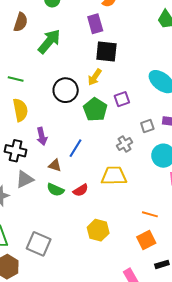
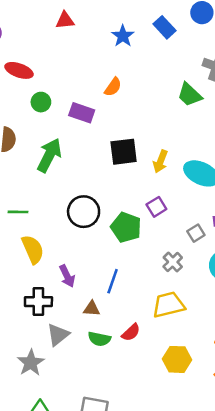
purple rectangle: (95, 24) -> (82, 113), moved, turned -42
yellow arrow: (95, 77) -> (160, 161), moved
yellow hexagon: (98, 230) -> (177, 359), moved

